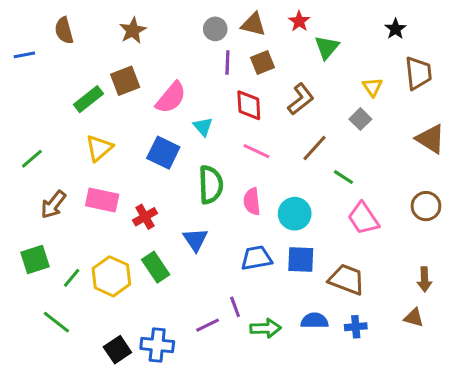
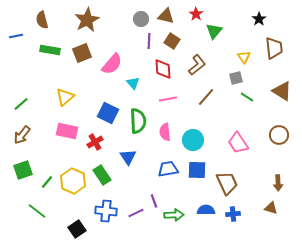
brown star: (133, 30) -> (87, 20), size x1.4
brown square: (263, 63) -> (172, 41), turned -35
green rectangle: (88, 99) -> (50, 50), moved, turned 48
gray square: (360, 119) -> (236, 78), turned 32
pink line: (256, 151) -> (168, 99), turned -36
blue square: (163, 153) -> (108, 113), moved
green line: (344, 177) -> (247, 97), moved
brown arrow: (53, 205) -> (22, 135), moved
brown trapezoid: (347, 279) -> (227, 183), turned 45
blue cross: (157, 345) -> (106, 211), moved

